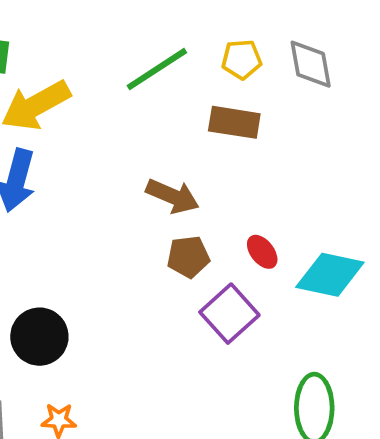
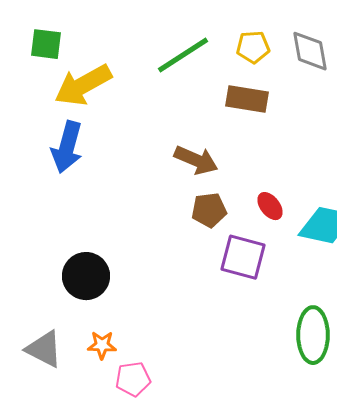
purple square: (229, 314) -> (243, 257), turned -33

